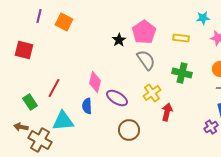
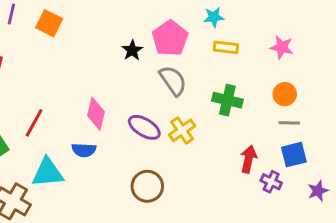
cyan star: (203, 18) -> (214, 17), moved
purple ellipse: (117, 98) -> (144, 127), moved
blue semicircle: (87, 106) -> (84, 150), turned -84
red arrow: (167, 112) -> (249, 159), moved
purple cross: (211, 127) -> (271, 182), turned -32

